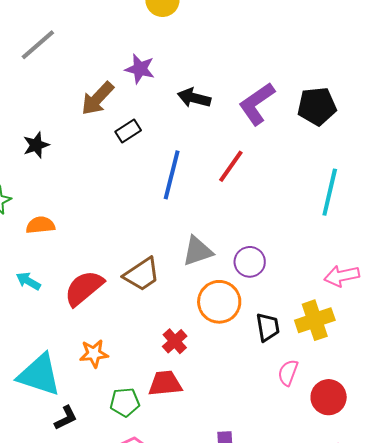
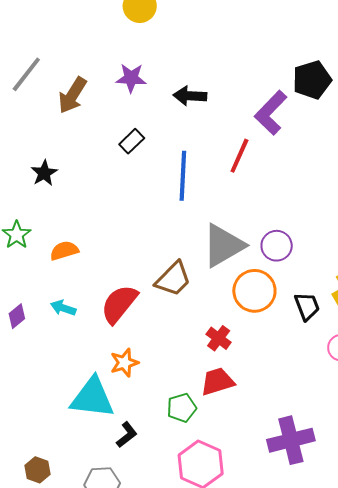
brown arrow: (97, 98) -> (72, 95), moved
purple L-shape: (257, 104) -> (271, 113), moved
gray triangle: (198, 251) -> (223, 245), size x1.4
orange star: (94, 354) -> (124, 363), moved

